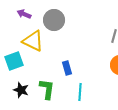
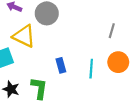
cyan line: (80, 92) -> (91, 69), moved

